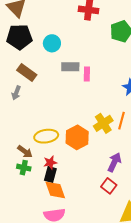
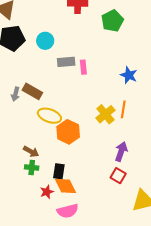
brown rectangle: (27, 73) -> (32, 91), moved
yellow ellipse: (46, 136) -> (49, 116), moved, turned 35
orange hexagon: (77, 137) -> (68, 132), moved
red star: (50, 163) -> (47, 192), moved

